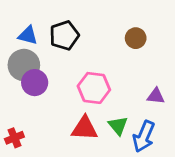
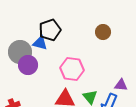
blue triangle: (28, 35) -> (40, 43), moved
purple triangle: (156, 96) -> (121, 85), moved

